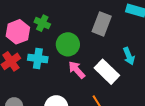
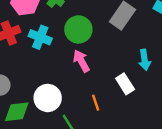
white rectangle: (107, 72) -> (125, 84), moved, size x0.7

